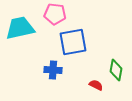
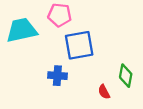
red semicircle: (96, 85) -> (104, 92), turned -144

